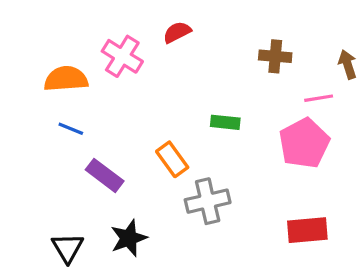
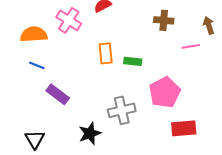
pink pentagon: (304, 143) -> (165, 92), moved
orange rectangle: (172, 159) -> (106, 53), moved, turned 30
black star: (129, 238) -> (90, 133), moved

